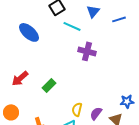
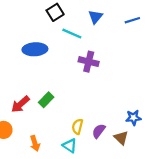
blue line: (119, 19) -> (132, 20), moved
blue ellipse: (29, 32) -> (35, 49), moved, turned -45
red arrow: (20, 78) -> (20, 104), moved

